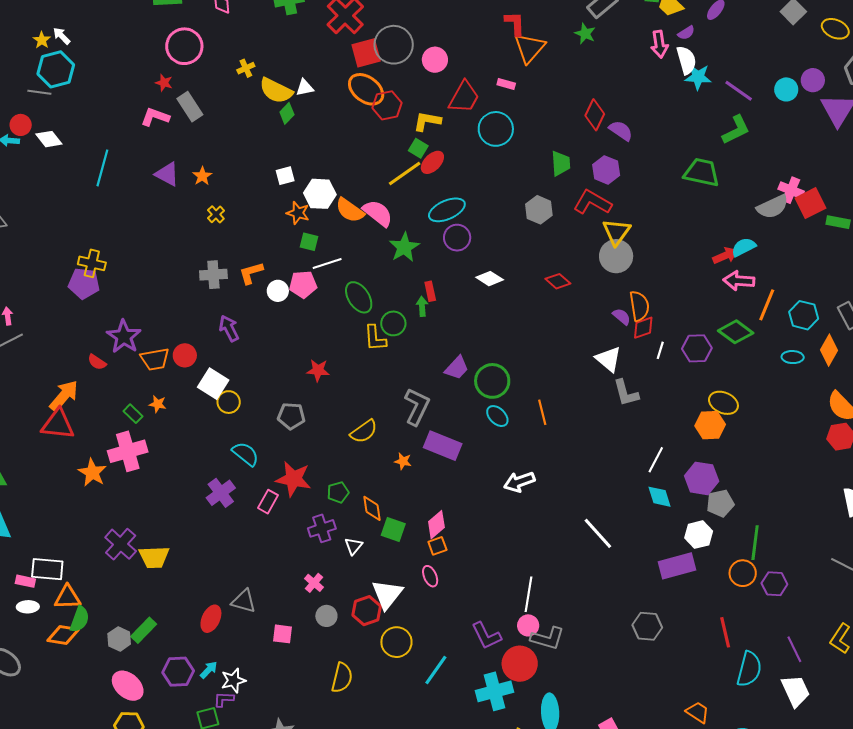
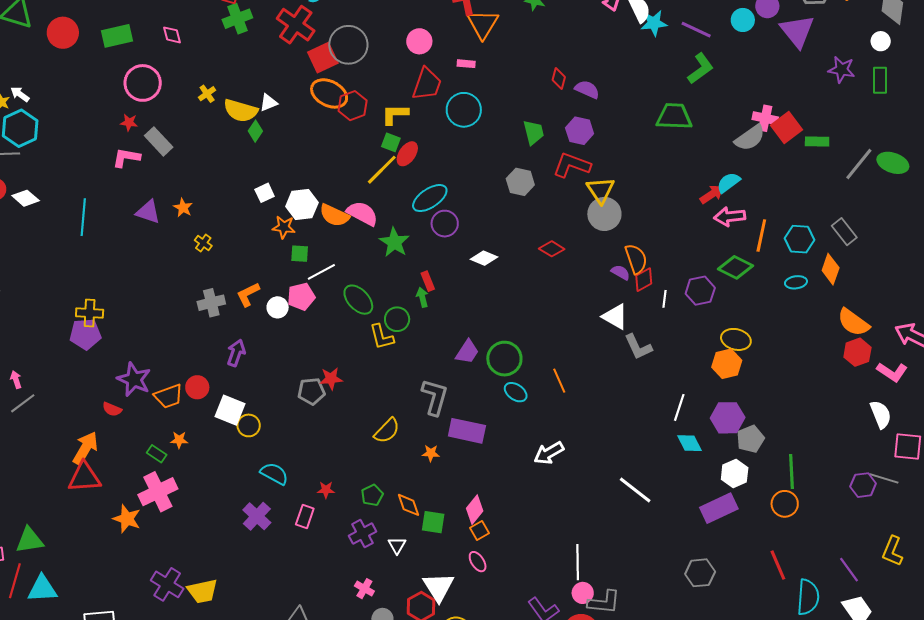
pink circle: (435, 60) -> (419, 41), moved
red diamond: (595, 115) -> (559, 78), size x0.7
purple arrow: (229, 328) -> (236, 353), turned 56
gray pentagon: (291, 416) -> (311, 391), moved
red star: (293, 479) -> (326, 490), size x0.5
purple hexagon: (774, 584) -> (863, 485), moved

